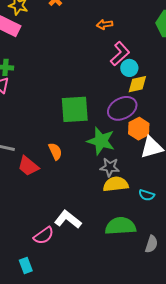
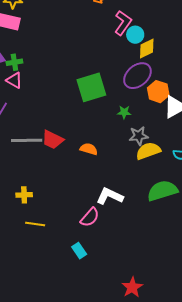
green star: (101, 141) -> (124, 112), size x0.5
orange semicircle: (55, 151) -> (89, 149), moved, turned -36
red trapezoid: (28, 166) -> (53, 140), moved

